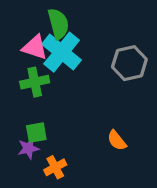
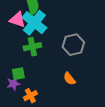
gray hexagon: (129, 63) -> (73, 45), moved
green cross: (35, 82) -> (32, 47), moved

